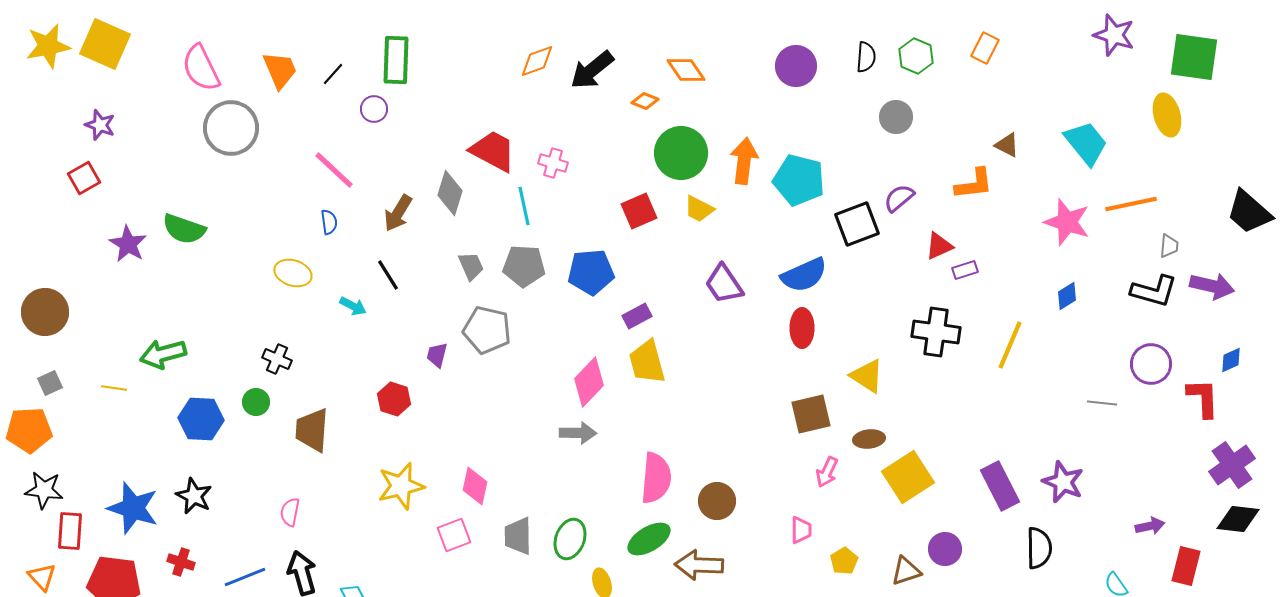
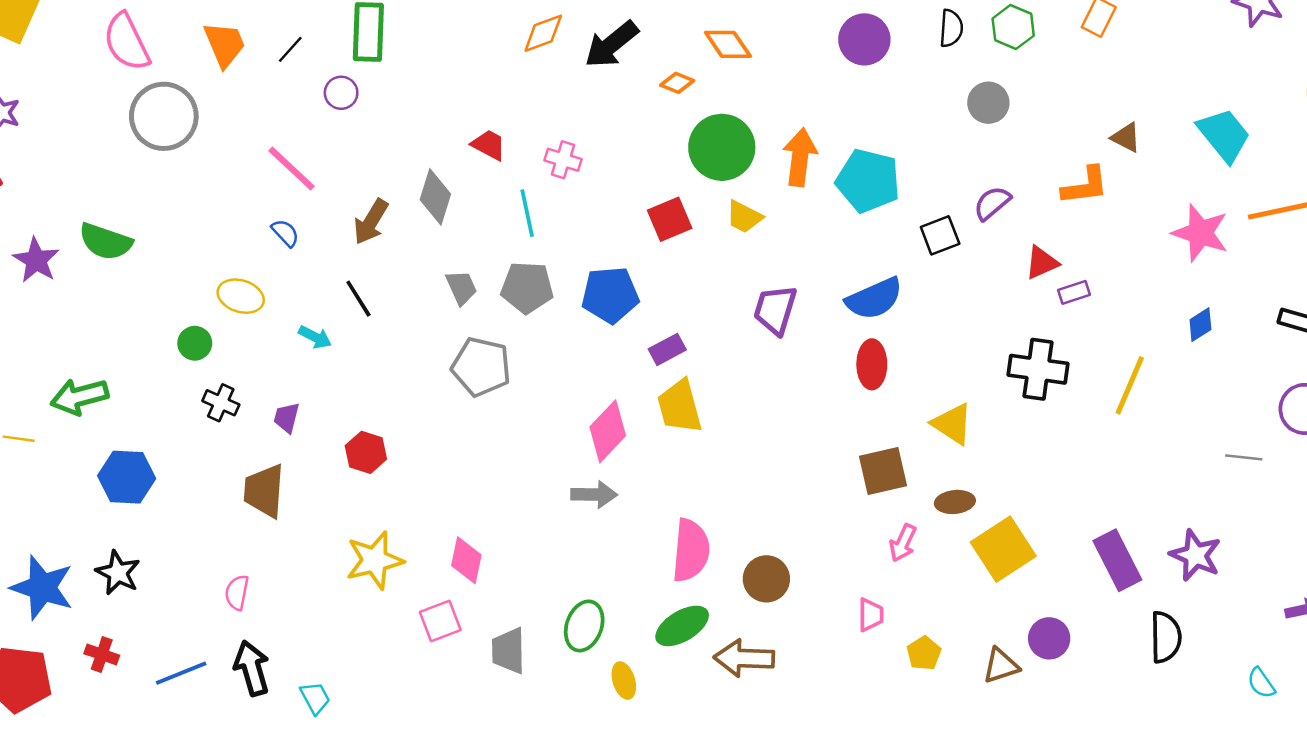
red trapezoid: (493, 151) -> (489, 145), size x0.6
blue semicircle: (329, 222) -> (285, 233), turned -35
black square: (857, 224) -> (940, 235), size x0.7
purple trapezoid: (724, 284) -> (775, 310), turned 51
purple trapezoid: (437, 355) -> (287, 418), moved
green circle: (256, 402) -> (195, 343), moved
gray trapezoid: (518, 536) -> (509, 651), moved

